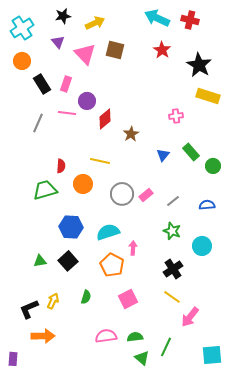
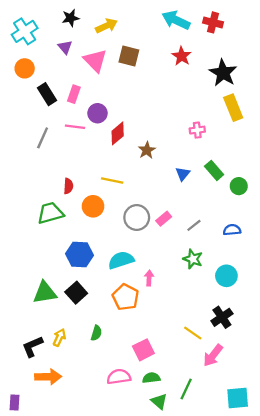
yellow rectangle: (208, 96) -> (233, 108), turned 50
green triangle: (40, 261) -> (45, 293), size x1.6
black cross: (173, 269) -> (222, 317), moved
pink square: (128, 299) -> (143, 350), moved

